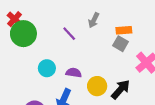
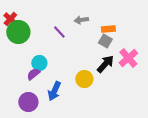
gray arrow: (94, 20) -> (81, 20), turned 56
purple semicircle: (74, 73) -> (33, 74), moved, turned -48
black arrow: (121, 89) -> (105, 64), moved

